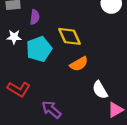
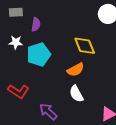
yellow diamond: (70, 36) -> (85, 46), moved
white semicircle: (100, 90) -> (76, 94), moved

